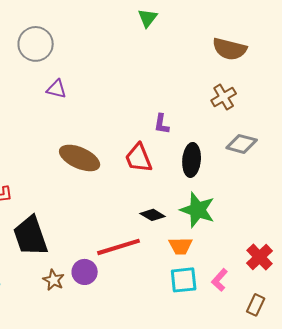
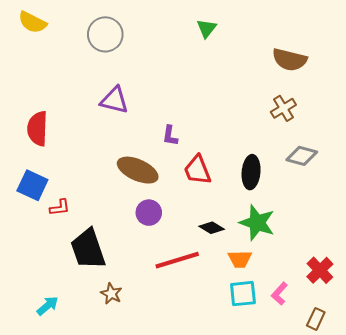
gray circle: (36, 44) -> (105, 34), moved
purple triangle: (57, 89) -> (114, 100), size x1.4
purple L-shape: (162, 124) -> (170, 136), moved
purple circle: (85, 272) -> (149, 213), moved

